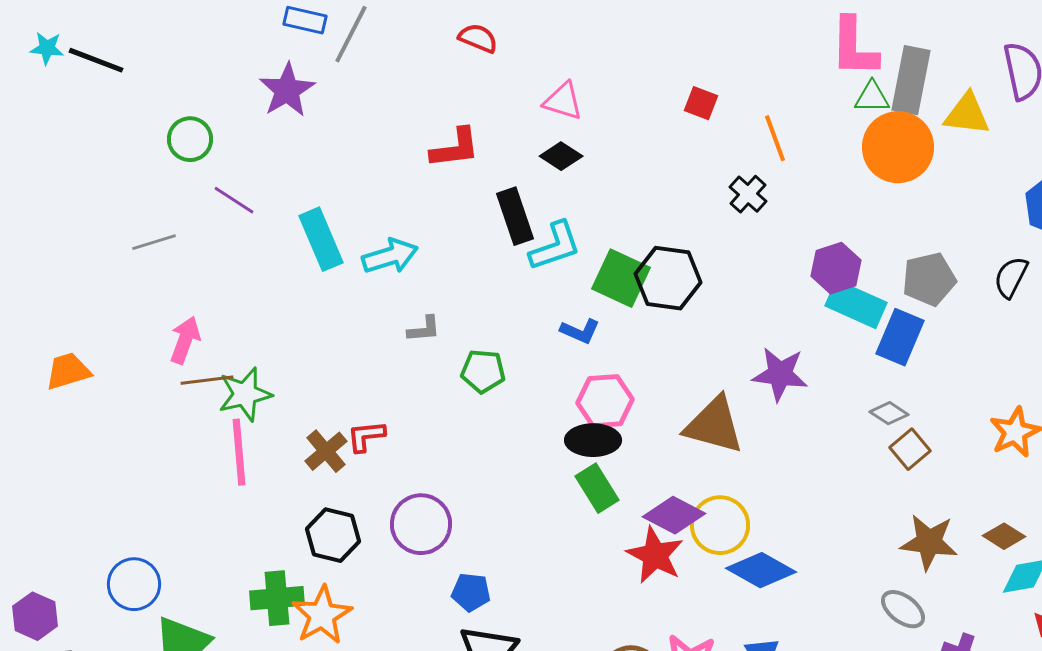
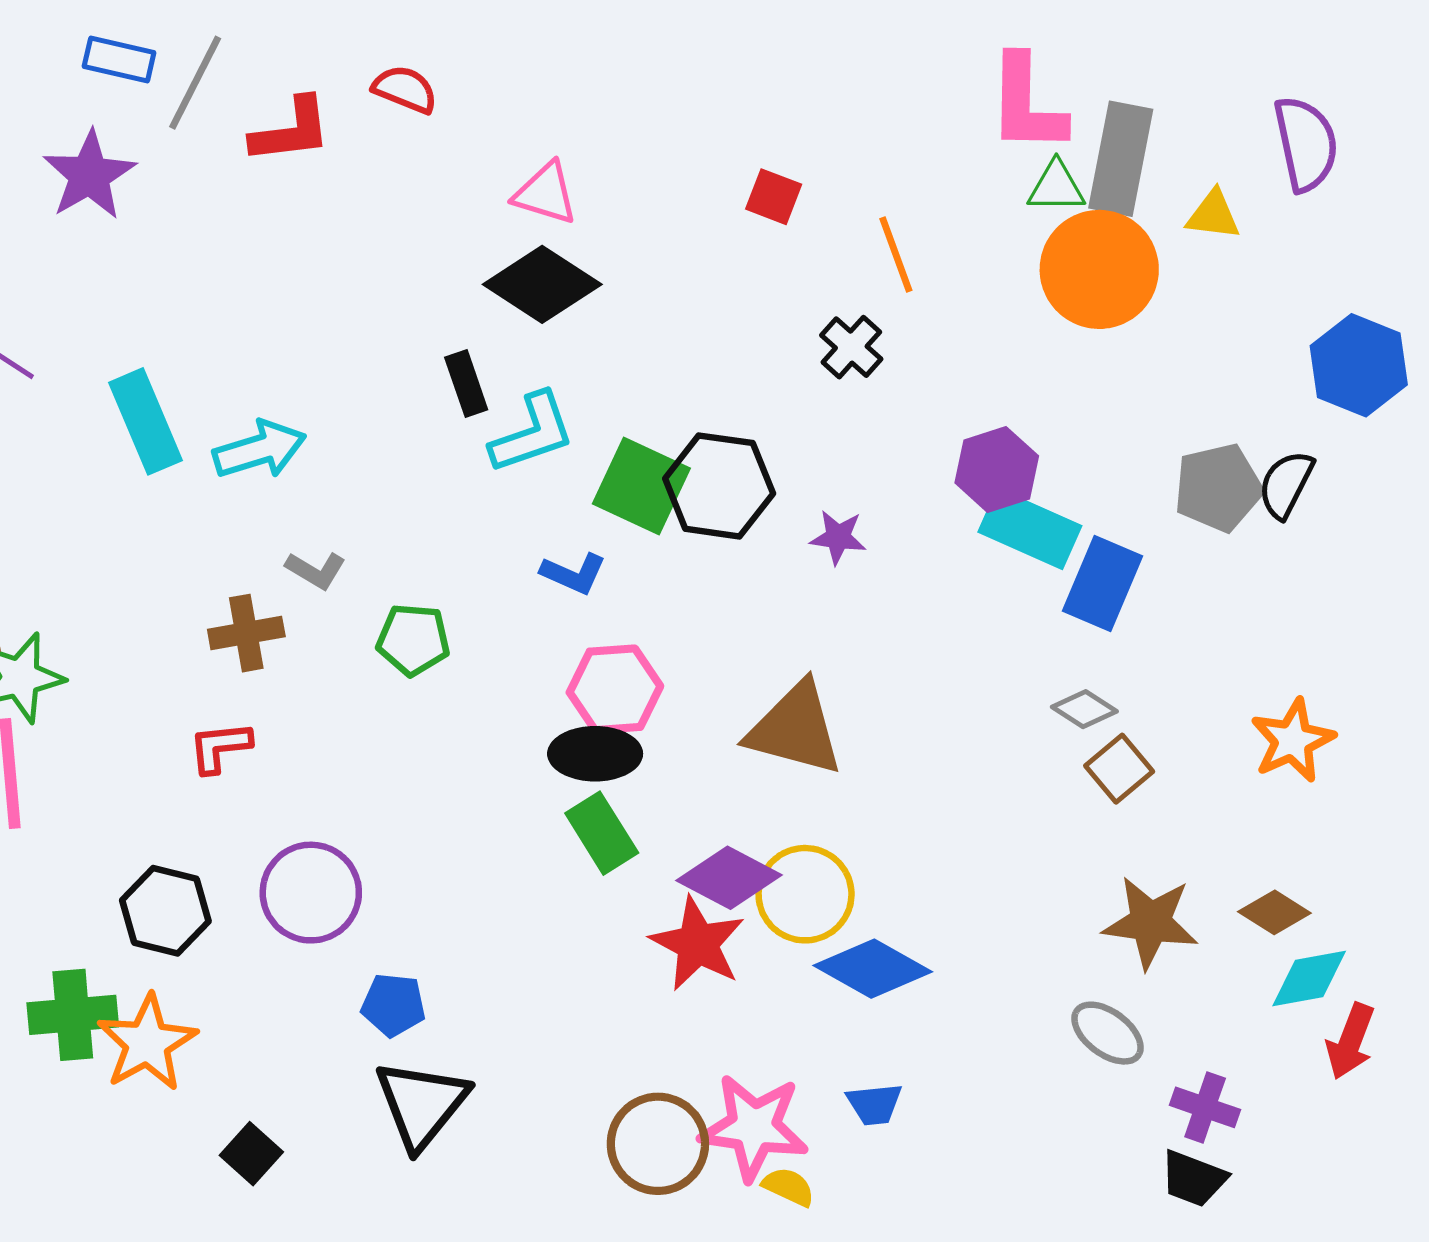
yellow triangle: (967, 114) -> (1213, 215), size x0.7
red L-shape: (455, 148) -> (291, 131), moved
black diamond: (561, 156) -> (542, 284), size x1.6
black rectangle: (515, 216) -> (466, 383), size x0.7
gray pentagon: (929, 279) -> (1218, 488), moved
gray L-shape: (424, 329) -> (316, 570), turned 36
purple star: (780, 374) -> (838, 537), moved, size x0.6
brown cross: (326, 451) -> (246, 633), moved, turned 30

